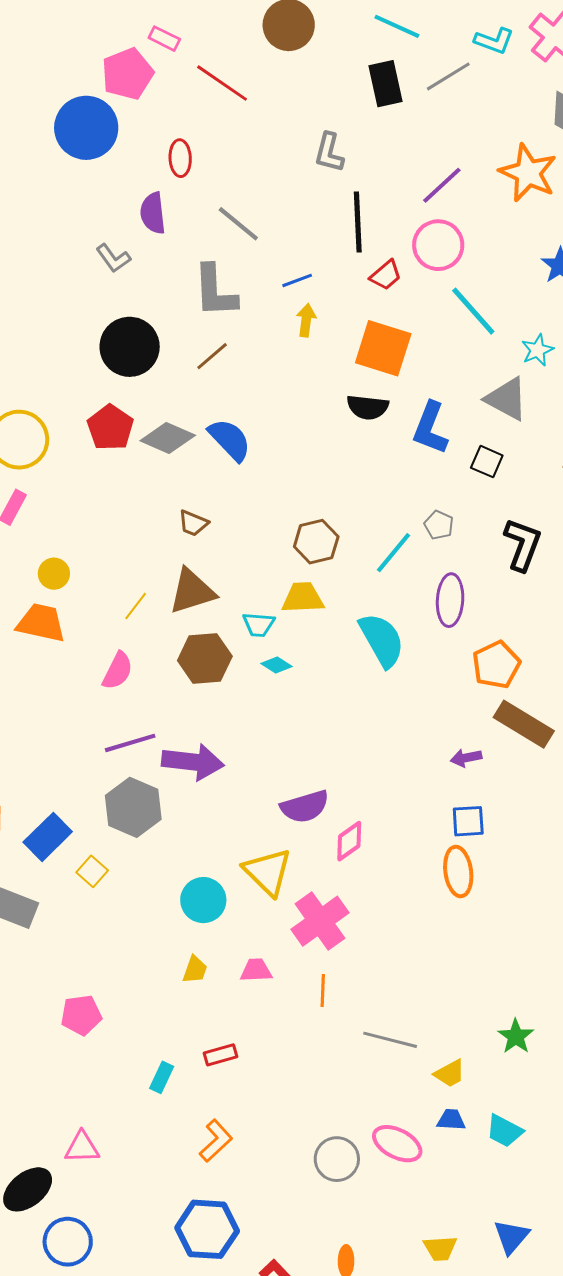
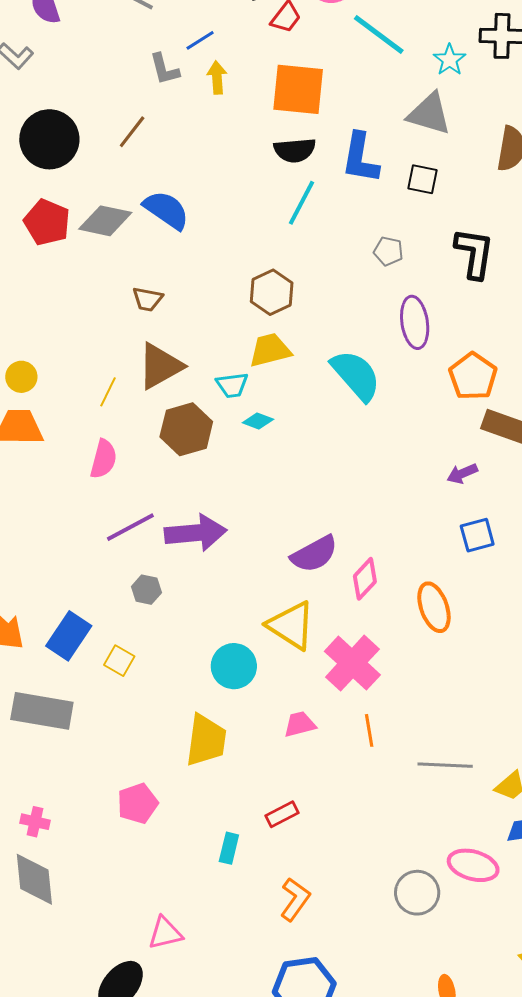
gray L-shape: (215, 291) -> (164, 69), moved, size x0.6
cyan line: (394, 553) -> (302, 203), moved
gray hexagon: (133, 807) -> (146, 590), size x0.5
orange ellipse: (458, 872) -> (434, 607), moved
yellow trapezoid: (195, 970) -> (206, 740), moved, size x1.8

